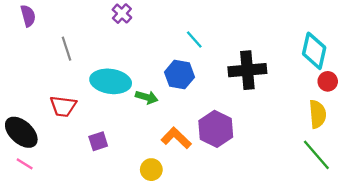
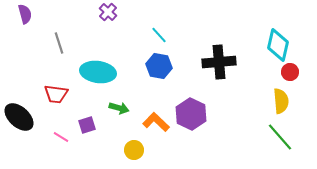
cyan line: (194, 40) -> (159, 35), moved
green arrow: (147, 97) -> (119, 108), moved
pink line: (25, 164) -> (61, 137), moved

